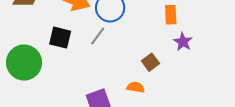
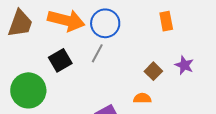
black square: (60, 38) -> (60, 60), turned -35
purple star: (183, 42) -> (184, 65), moved

